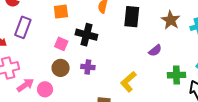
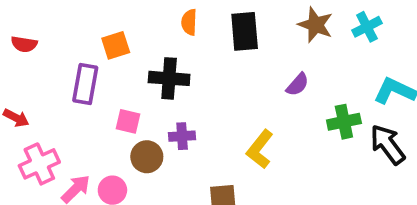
purple rectangle: (23, 27) -> (85, 84), moved
pink square: (61, 44) -> (128, 121), moved
brown circle: (61, 68) -> (147, 157), moved

